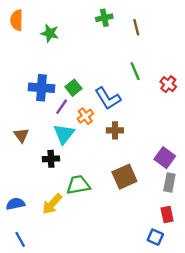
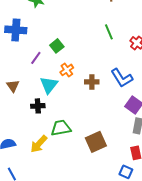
blue cross: (41, 88) -> (16, 30), moved
blue L-shape: (108, 98) -> (122, 78), moved
purple line: (62, 107) -> (36, 58), moved
brown square: (124, 177) -> (96, 142), moved

